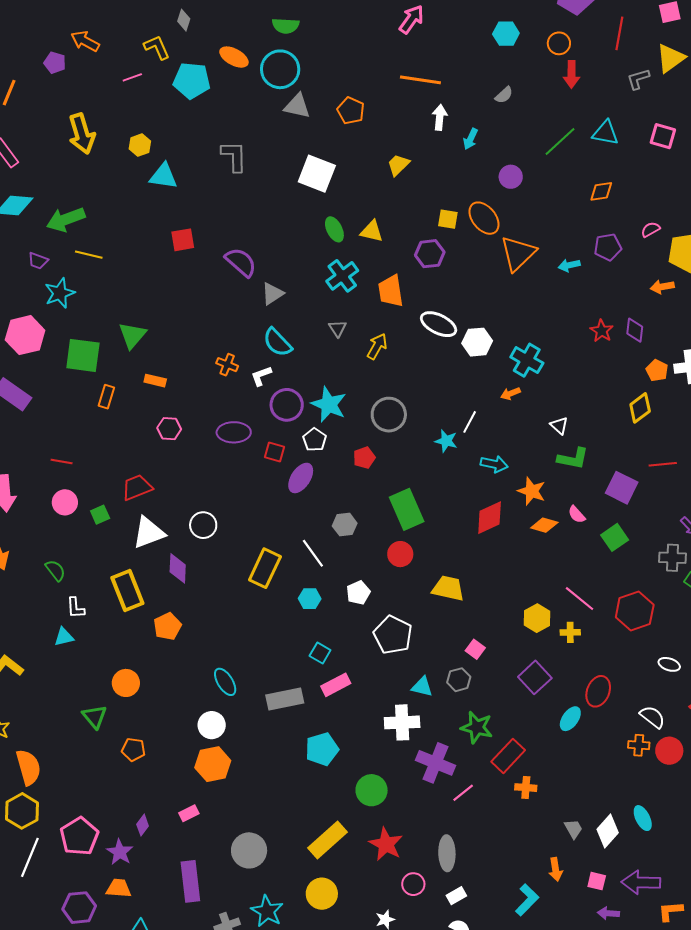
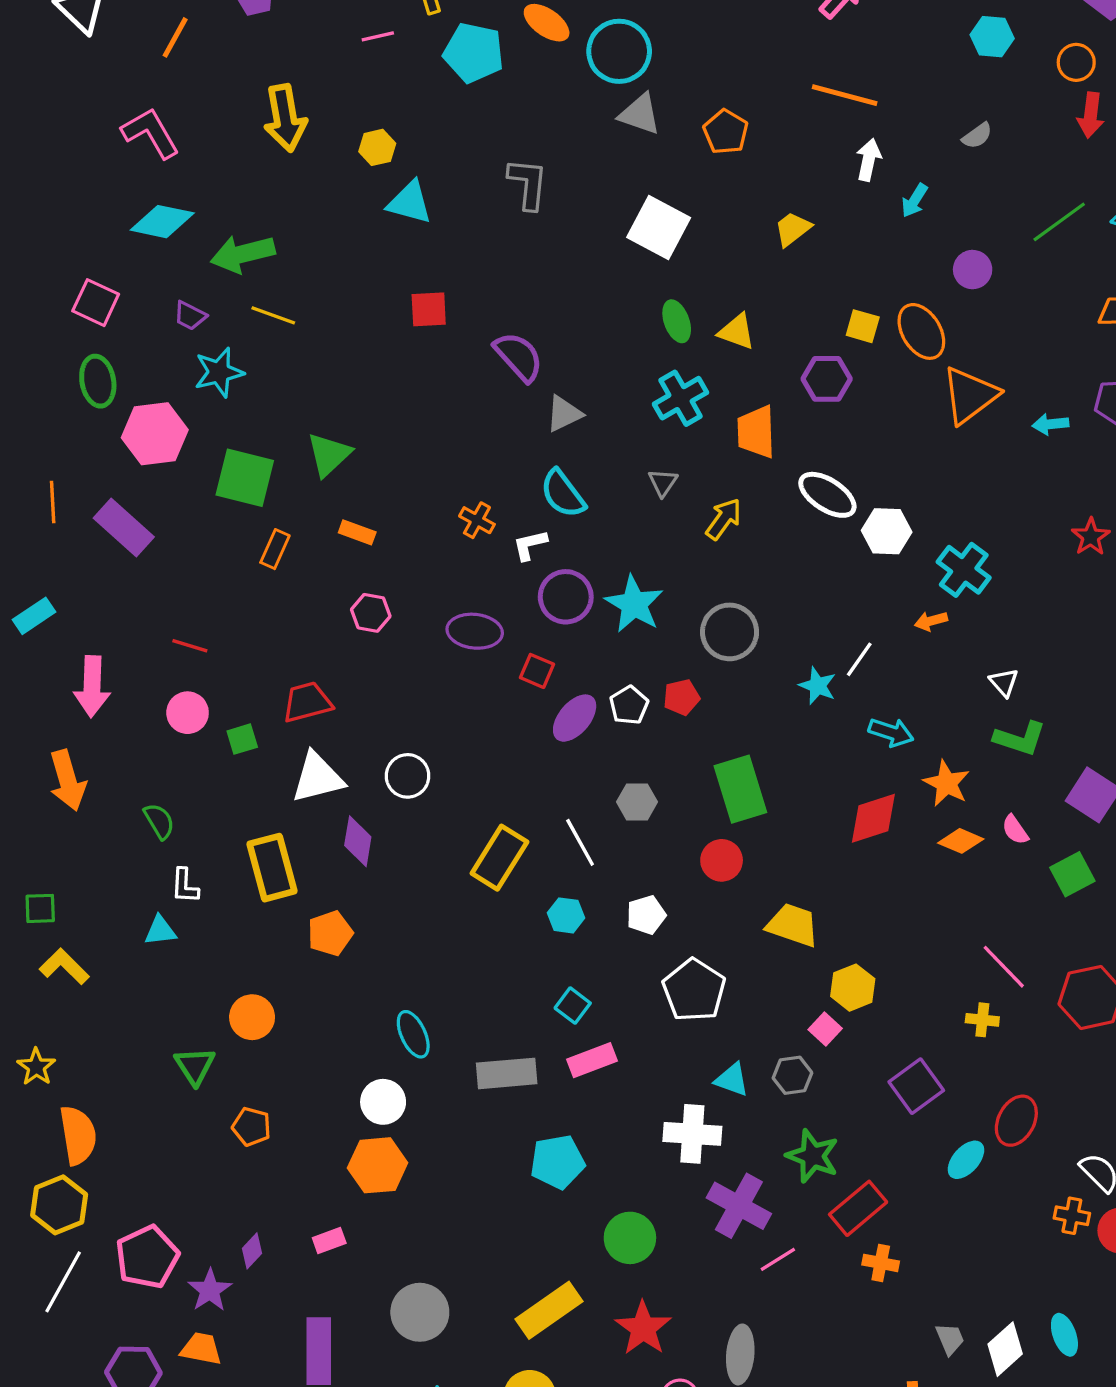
white pentagon: (315, 440) -> (629, 705), moved
yellow hexagon: (537, 618) -> (853, 988), moved

